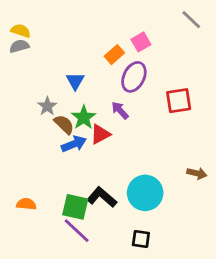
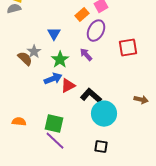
brown semicircle: (64, 124) -> (25, 59), moved
red triangle: (100, 134) -> (68, 86), moved
black L-shape: (102, 197) -> (91, 96), moved

